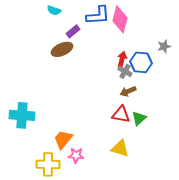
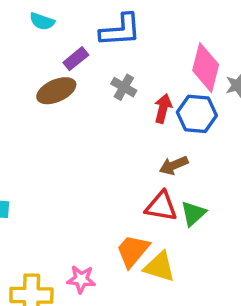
pink diamond: (120, 19) -> (206, 68), moved
gray cross: (125, 71) -> (124, 87), moved
orange trapezoid: (63, 139) -> (133, 251), moved

